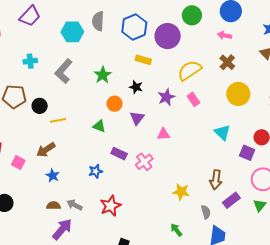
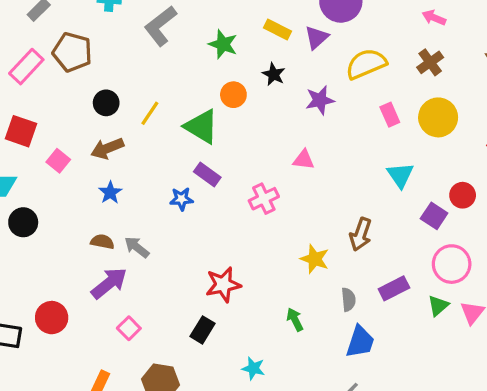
yellow rectangle: (143, 60) -> (277, 30), moved
green star: (103, 75) -> (223, 44), turned -30
pink rectangle: (193, 99) -> (390, 115), moved
black circle: (40, 106) -> (106, 103), moved
purple triangle: (137, 118) -> (317, 37), moved
yellow line: (58, 120) -> (150, 113), moved, turned -56
green triangle: (99, 126) -> (201, 127), size x1.6
purple rectangle: (119, 154) -> (207, 174), moved
brown arrow: (216, 180) -> (361, 234), moved
red star: (111, 206) -> (223, 285), moved

